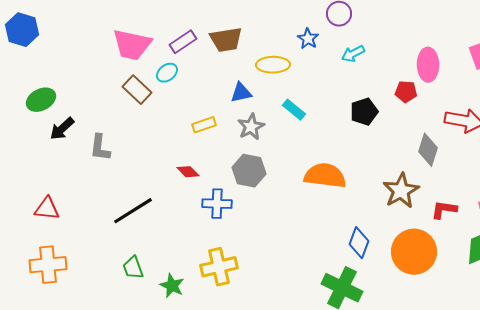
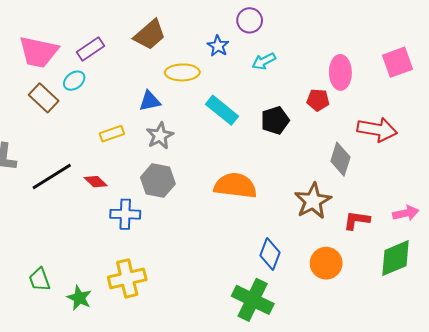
brown trapezoid: (226, 40) -> (150, 35), moved, turned -32
cyan rectangle: (294, 110) -> (222, 110), moved, size x1.4
black line: (133, 211) -> (52, 176), moved
orange circle: (414, 252) -> (326, 263), size x0.7

